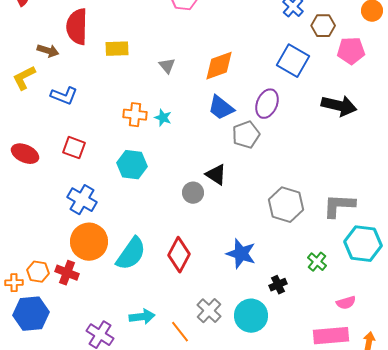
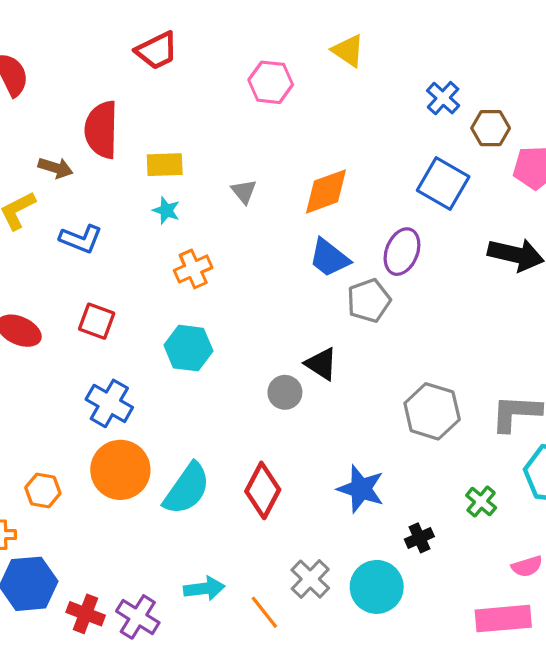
orange cross: (135, 115) -> (193, 269), turned -30
cyan star: (163, 118) -> (166, 210), moved
orange hexagon: (38, 272) -> (43, 490), moved
red cross: (67, 273) -> (86, 614), moved

